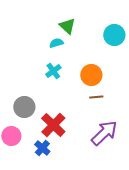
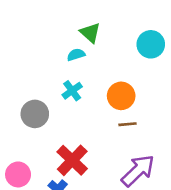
gray circle: (24, 107) -> (35, 114), moved

